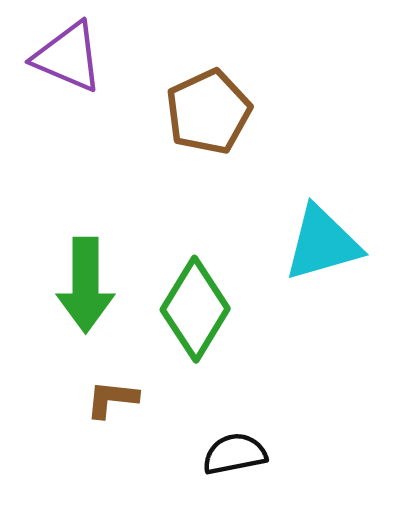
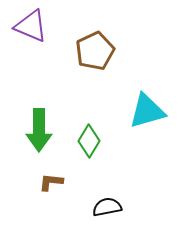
green diamond: (195, 309) -> (89, 141), size x0.7

